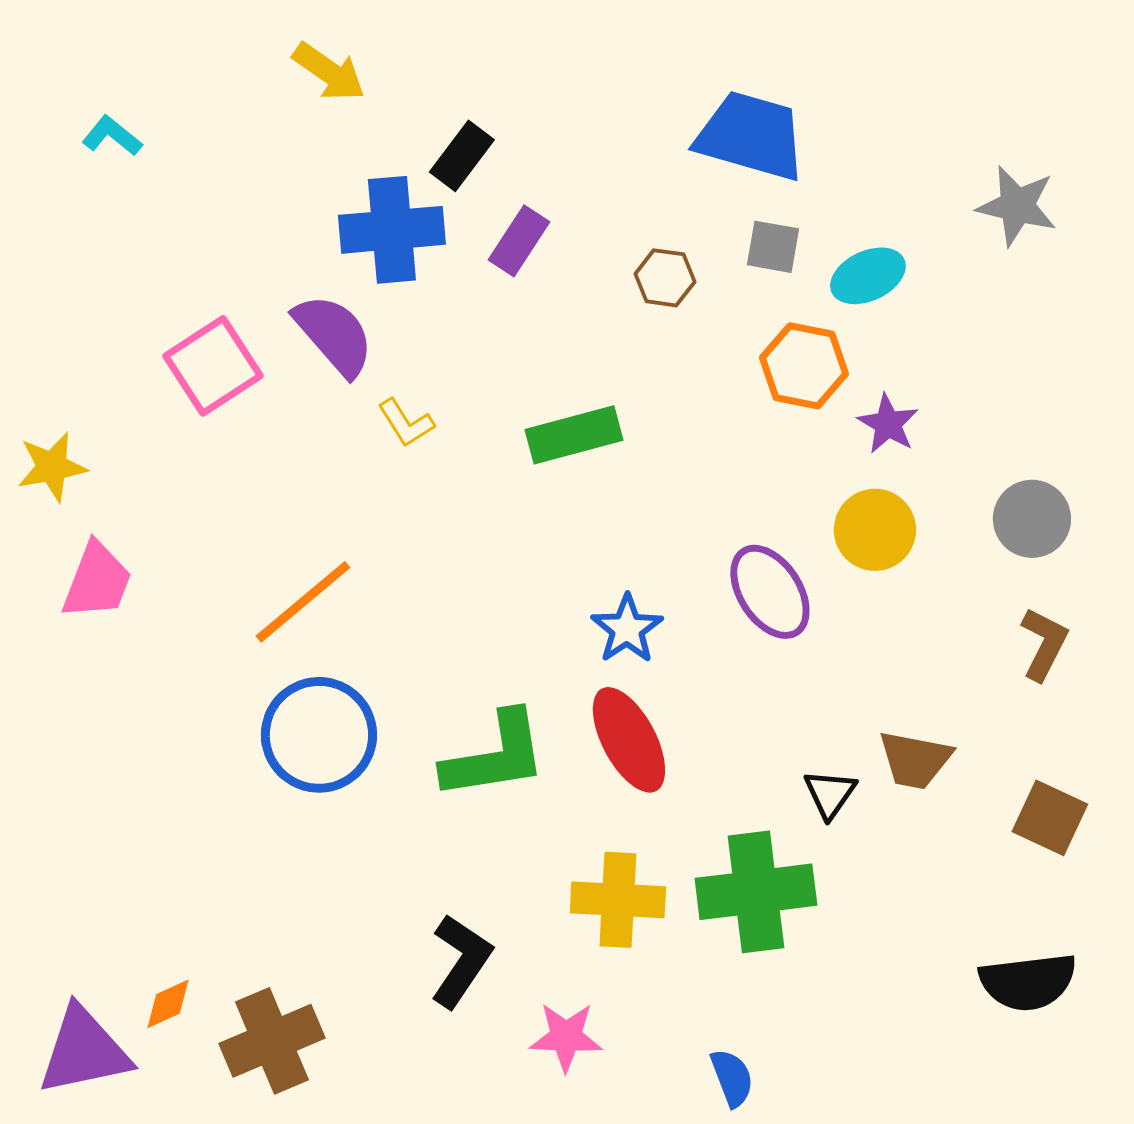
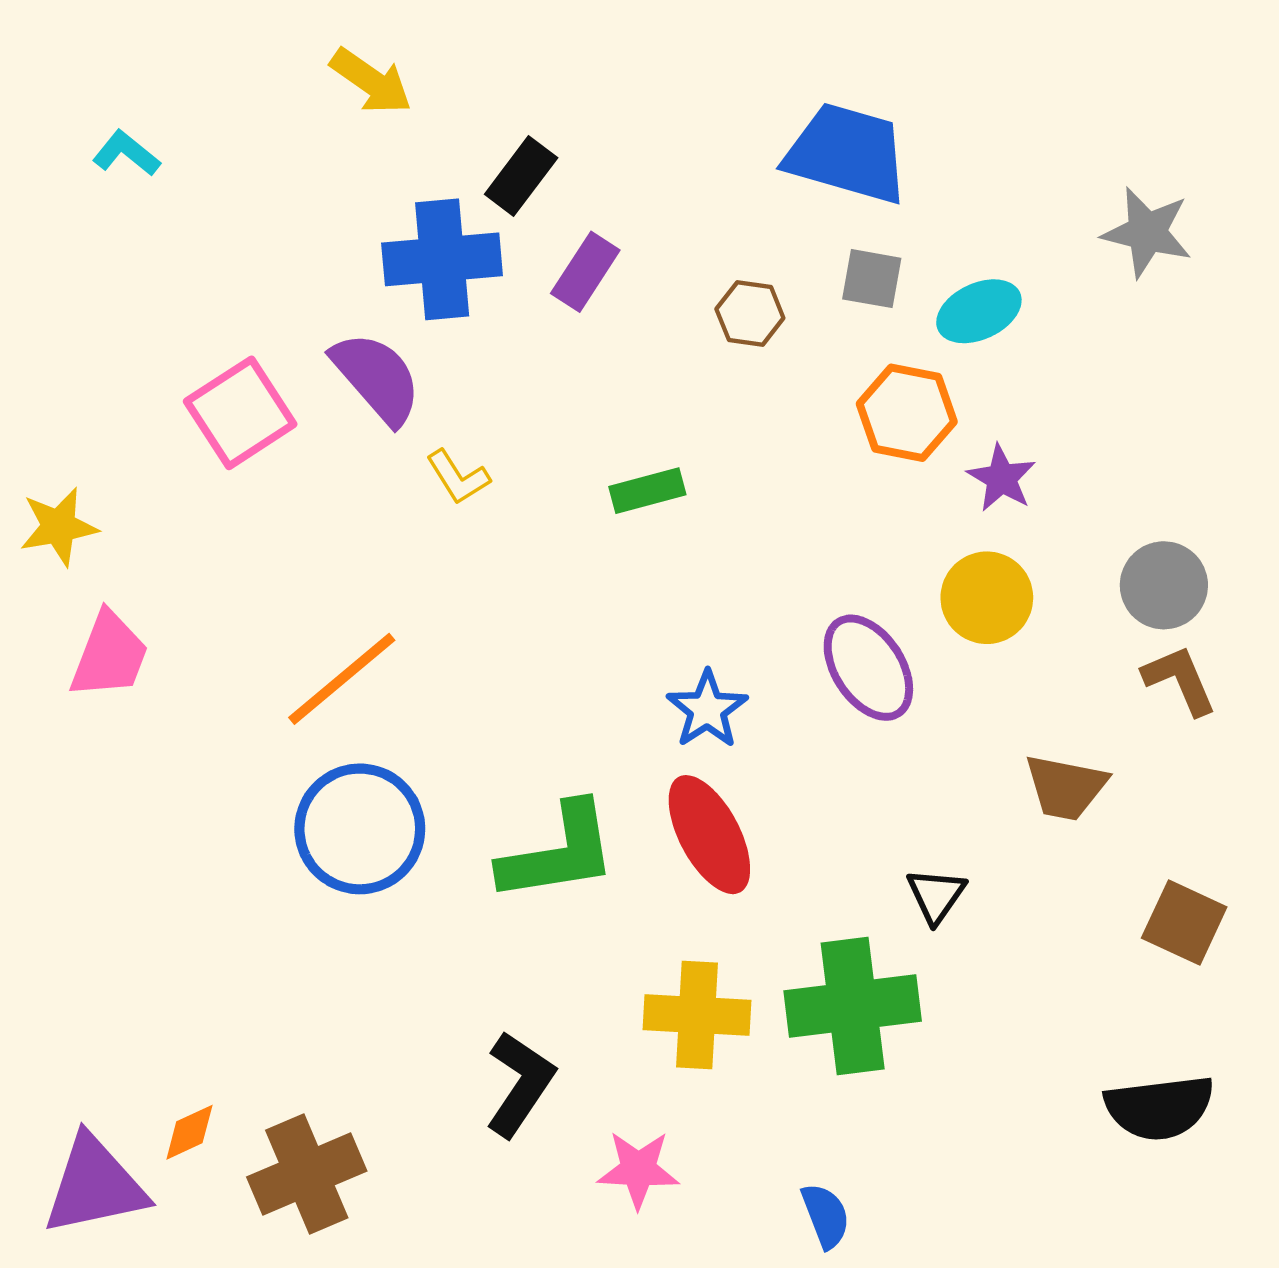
green rectangle: (574, 435) -> (647, 491), size x0.7
brown L-shape: (1044, 644) -> (1180, 680), moved, turned -50
brown trapezoid: (915, 760) -> (1066, 787), moved

